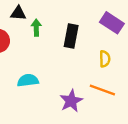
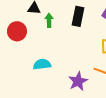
black rectangle: (71, 36) -> (78, 16), moved

